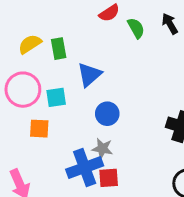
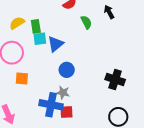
green semicircle: (136, 28) -> (86, 22), moved
cyan square: (56, 97) -> (40, 39), moved
blue cross: (85, 168) -> (51, 105), turned 30

